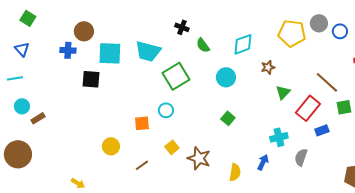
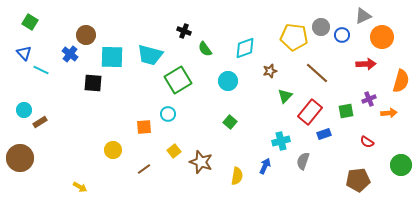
blue cross: (68, 50) -> (70, 54), turned 35
cyan line: (15, 78) -> (41, 70), moved, turned 35
brown line: (327, 82) -> (317, 73), moved

